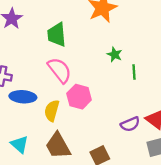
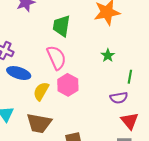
green line: (134, 72) -> (130, 77), moved
purple semicircle: (130, 124) -> (119, 98), moved
brown trapezoid: (58, 146) -> (39, 123), turned -64

